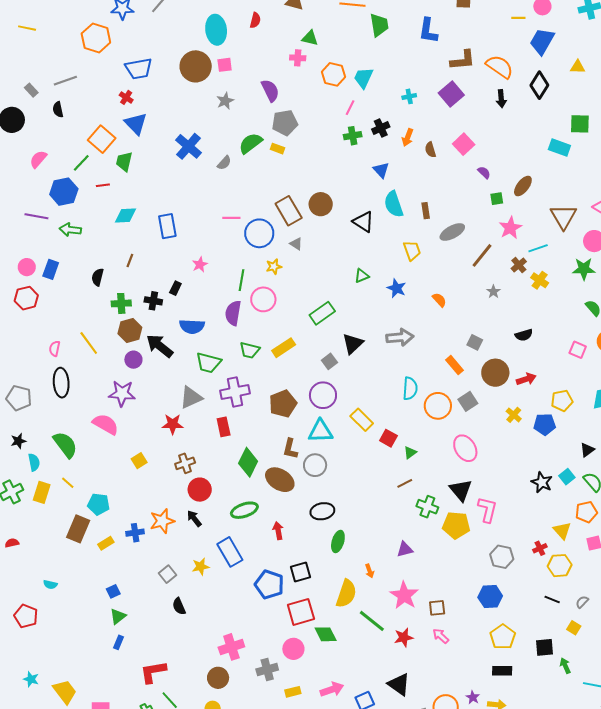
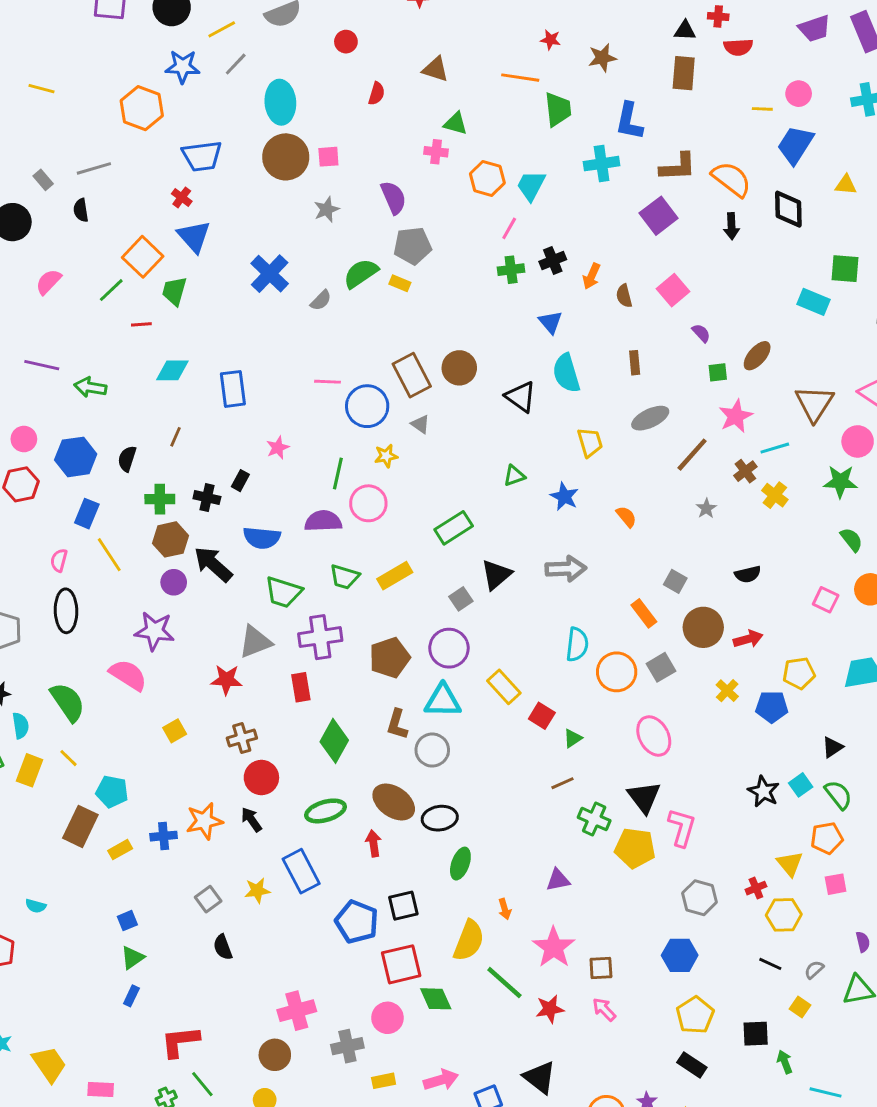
cyan ellipse: (216, 30) -> (280, 102), moved
black diamond: (539, 85) -> (788, 209), turned -36
cyan cross: (409, 96) -> (602, 164), moved, size x1.6
blue hexagon: (64, 192) -> (76, 457), moved
brown rectangle: (426, 211) -> (635, 363), moved
blue rectangle: (51, 269) -> (87, 514), moved
purple semicircle: (233, 313) -> (323, 521), turned 75
brown ellipse: (280, 480) -> (394, 802), moved
black rectangle: (502, 671) -> (692, 1065), turned 30

